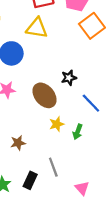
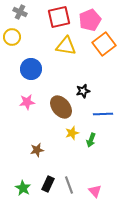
yellow triangle: (37, 28) -> (66, 46), moved
blue line: (91, 103) -> (103, 114), turned -48
gray line: (53, 167) -> (69, 185), moved

